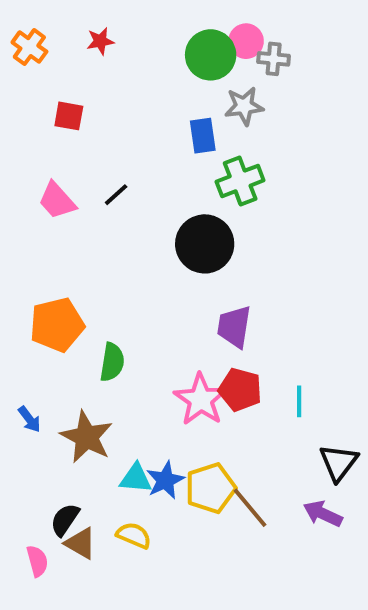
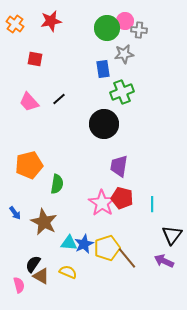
red star: (100, 41) -> (51, 21), size x1.5

